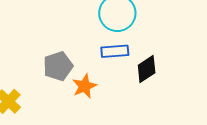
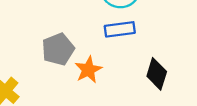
black diamond: (147, 69) -> (157, 74), moved, turned -36

